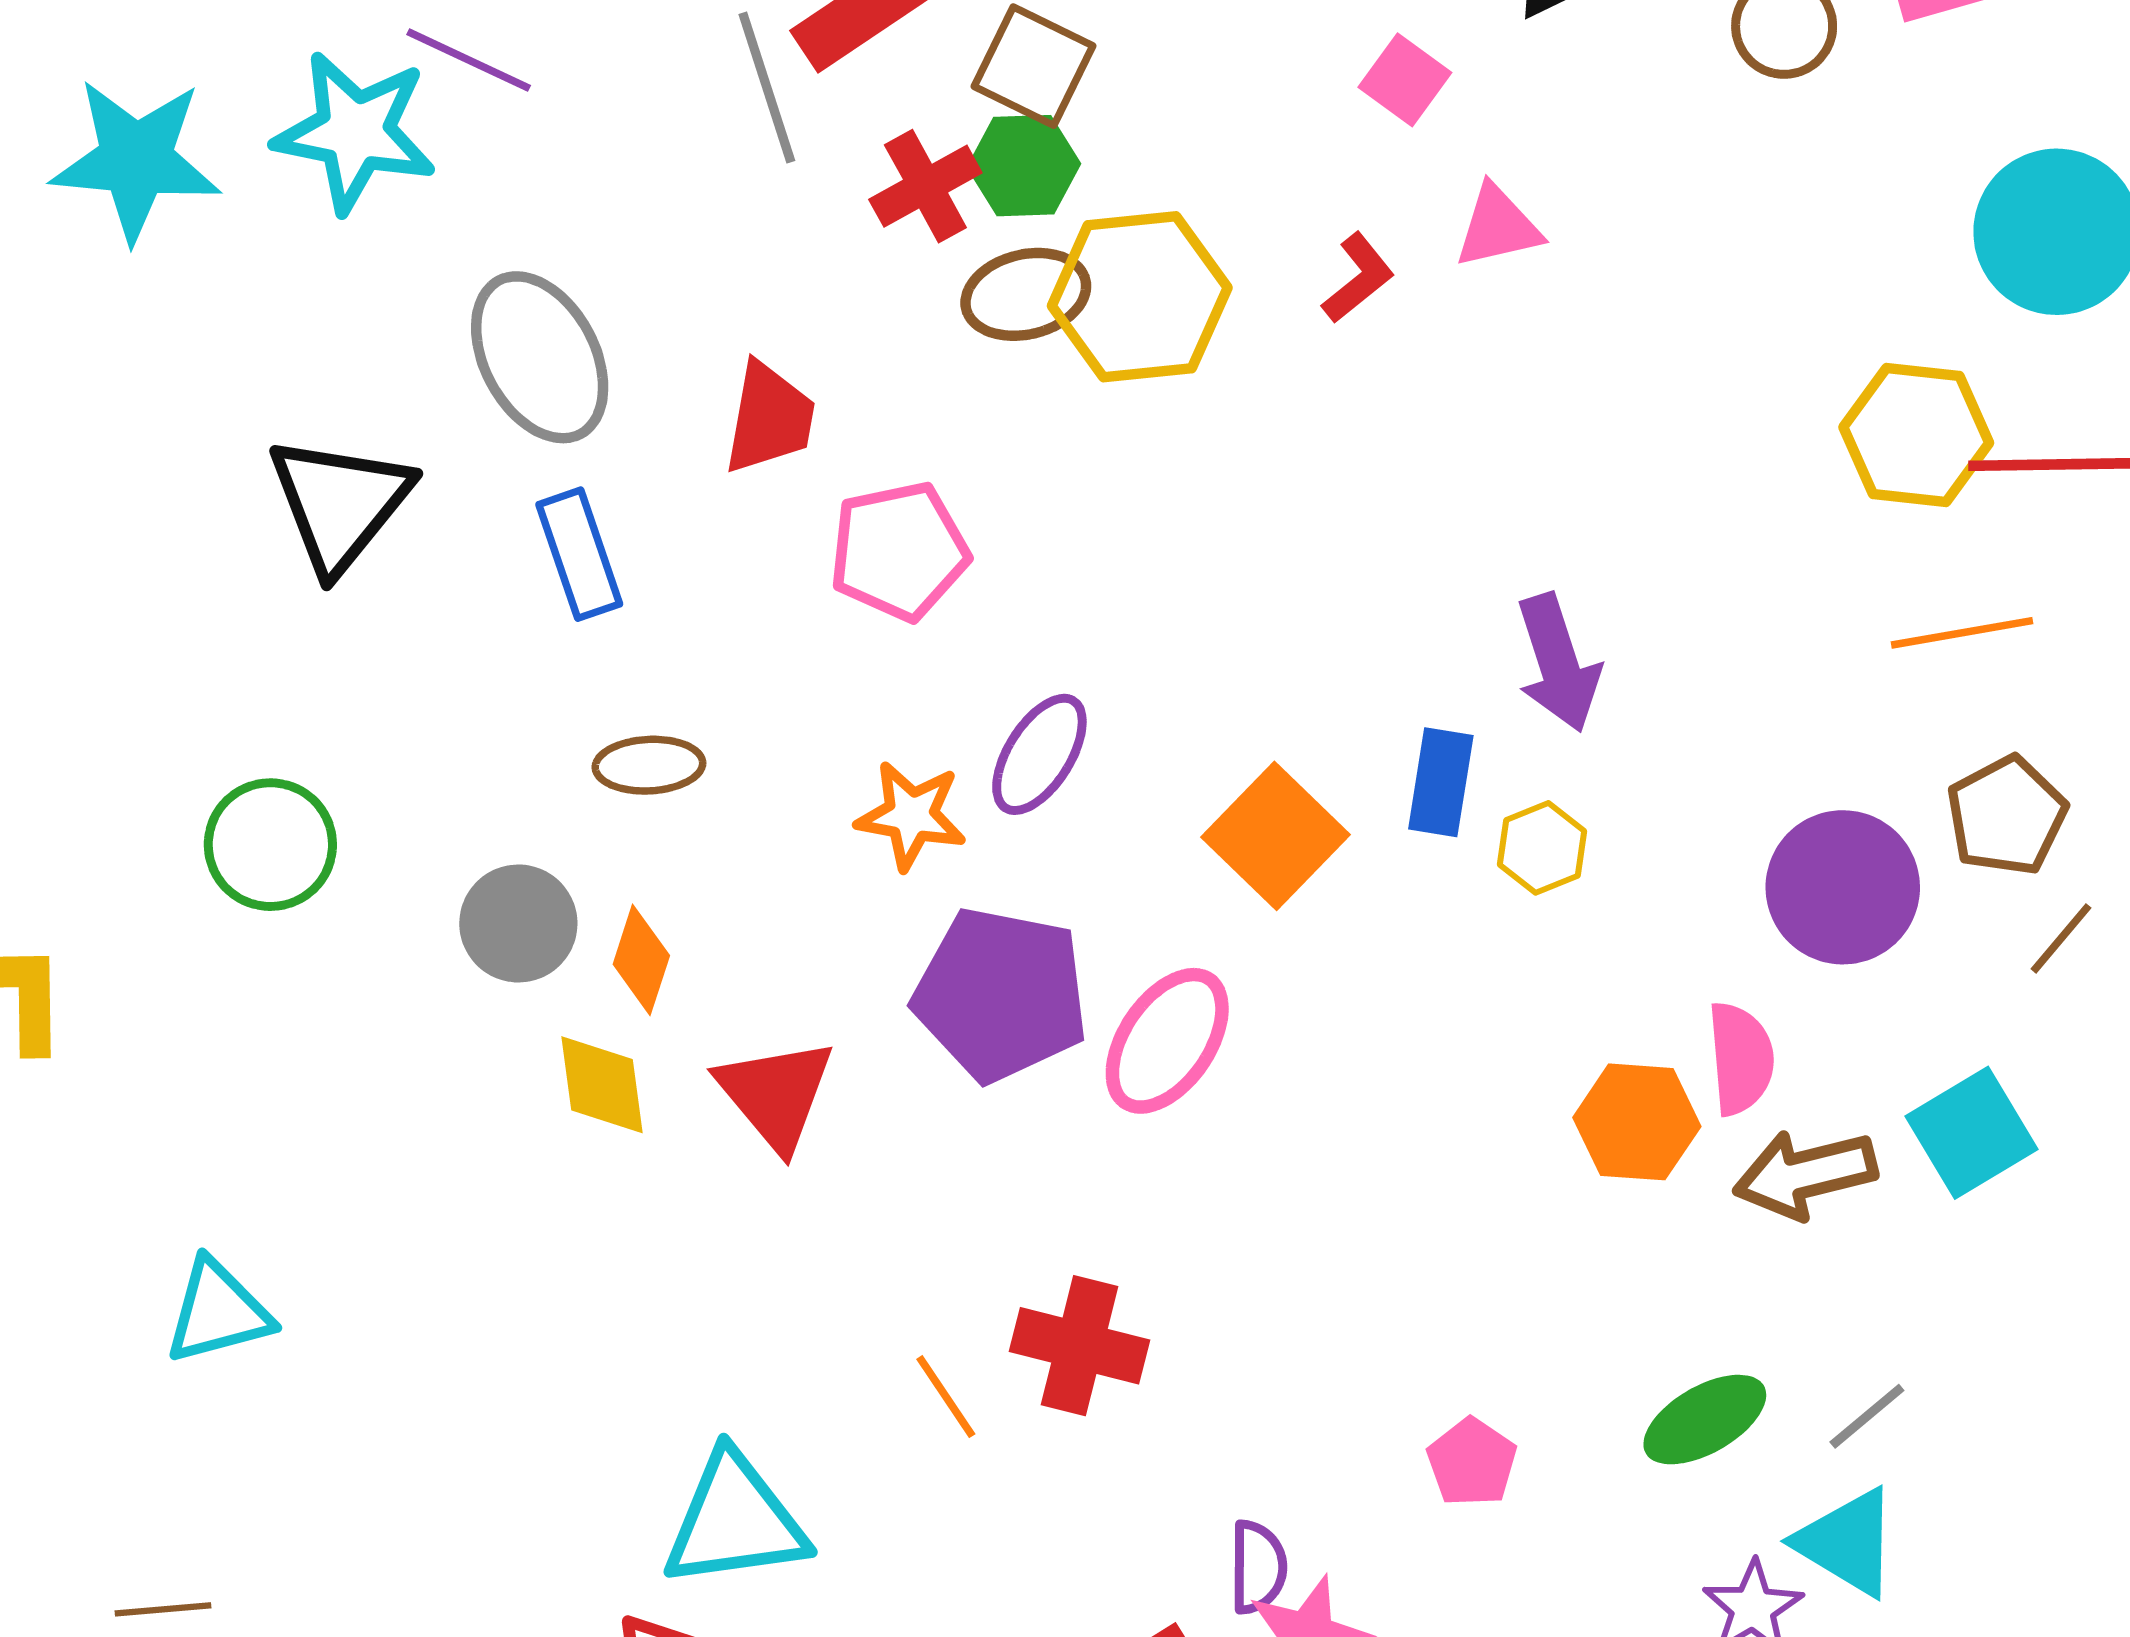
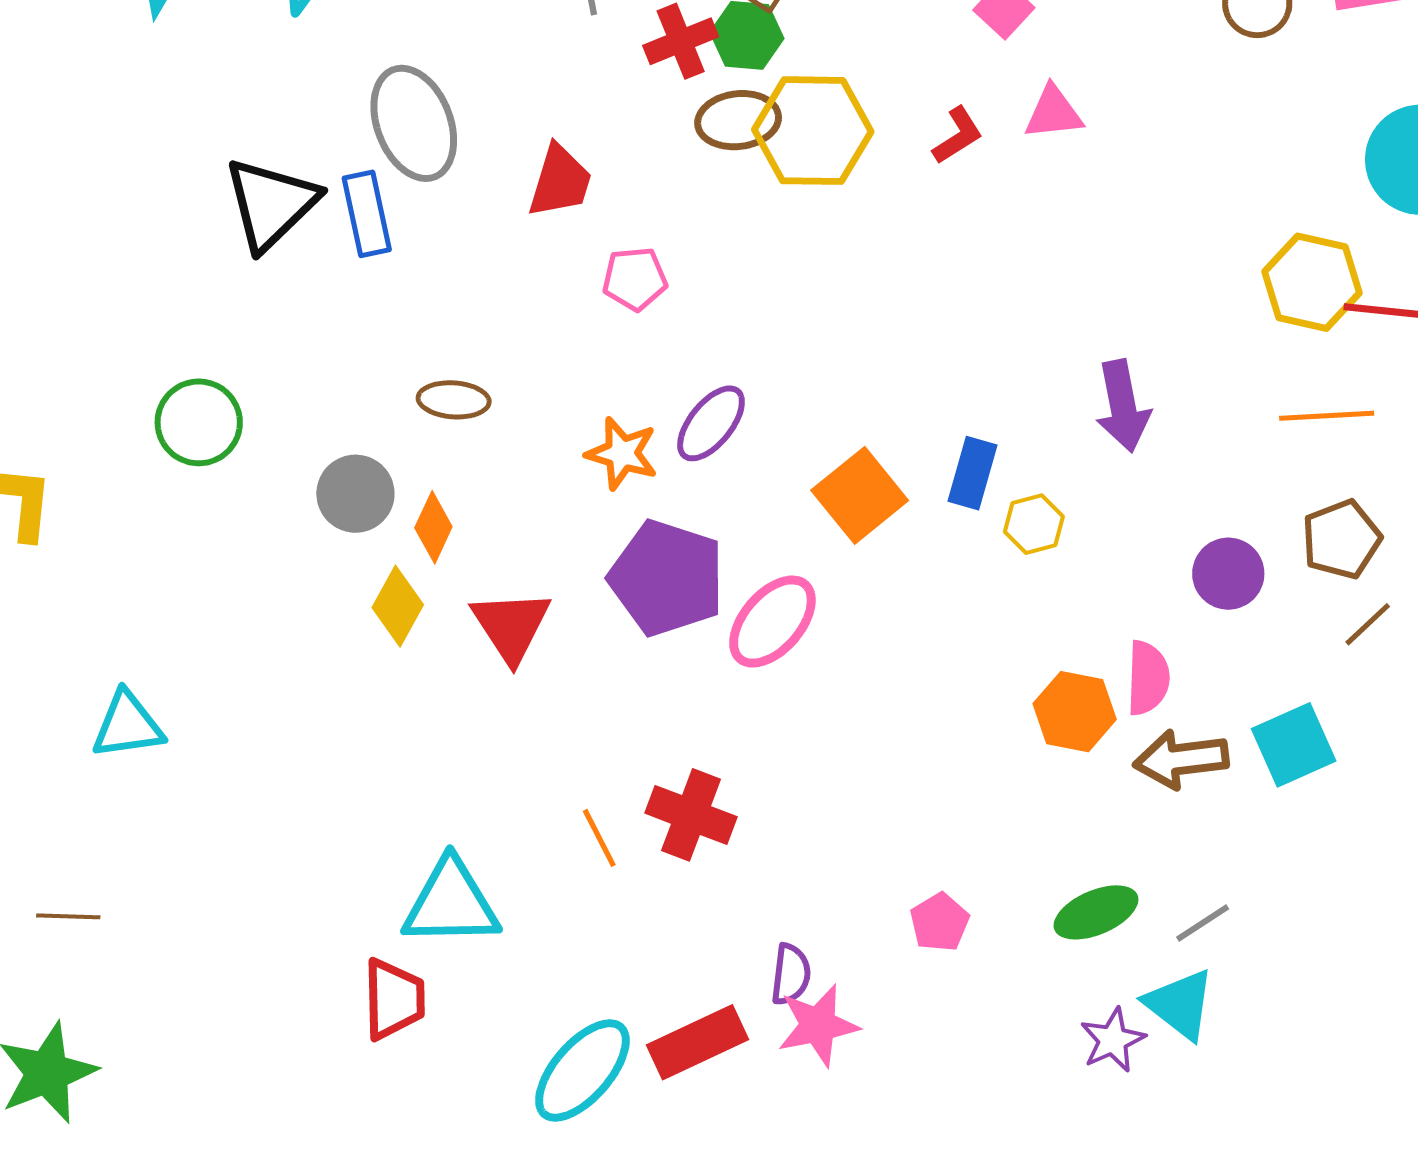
pink pentagon: (899, 551) -> (635, 279), size x0.7
blue rectangle: (579, 554) -> (367, 214), moved
purple arrow: (1558, 663) -> (1123, 406), moved
purple circle: (1843, 887) -> (1228, 574), size x0.7
yellow diamond: (602, 1085) -> (398, 606), turned 30

